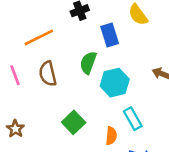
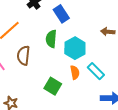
brown semicircle: (48, 74) -> (23, 55), turned 36
orange semicircle: (111, 136) -> (75, 72), moved

